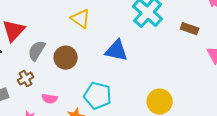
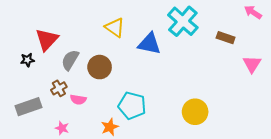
blue triangle: (117, 51) -> (149, 44), moved
pink semicircle: (50, 99) -> (78, 100), moved

